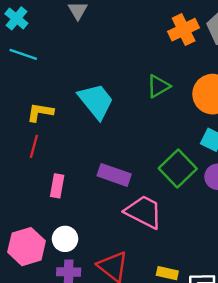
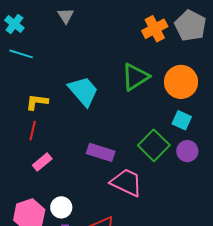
green triangle: (158, 86) -> (135, 77), size x1.4
pink rectangle: (57, 186) -> (42, 162), moved, turned 42

